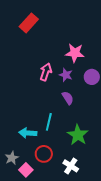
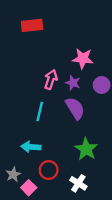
red rectangle: (29, 23) -> (32, 25), turned 42
purple semicircle: (68, 98) -> (75, 108), size x1.5
cyan line: (49, 122) -> (40, 112), moved

